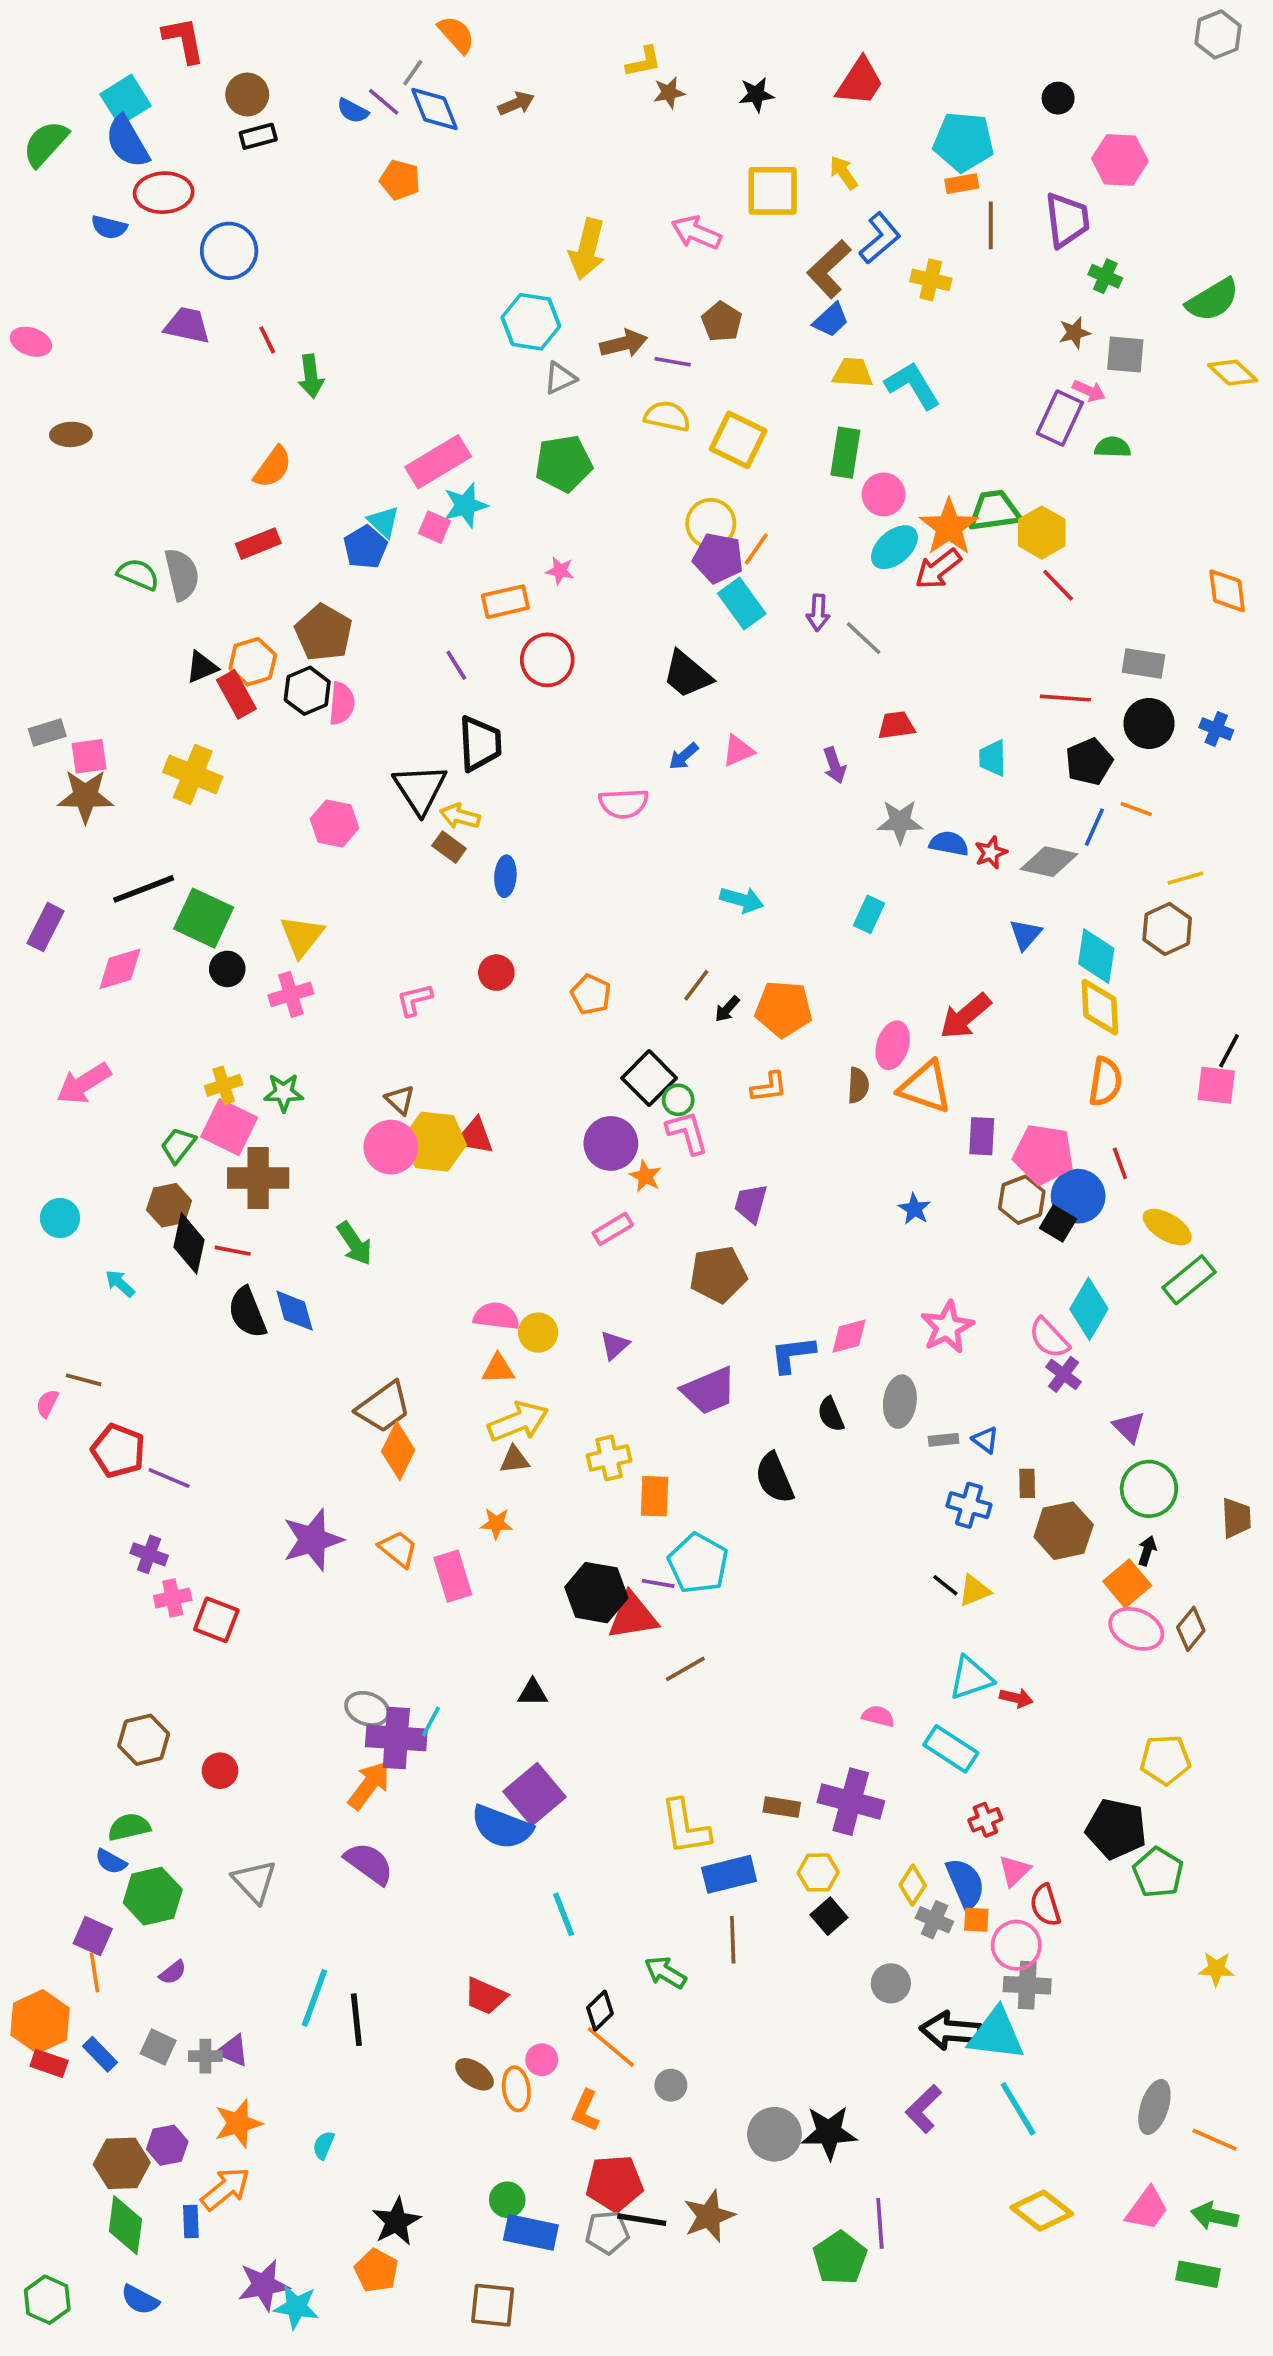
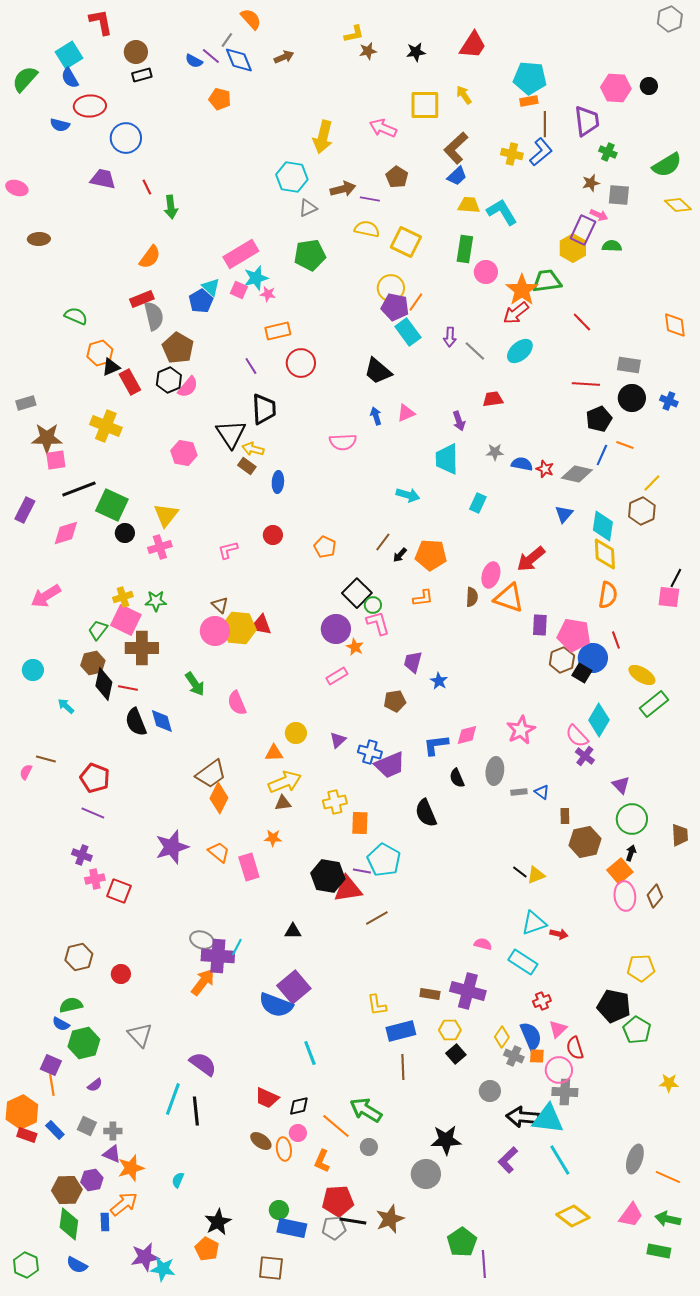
black circle: (1058, 98) -> (649, 86), moved
blue semicircle: (127, 142) -> (70, 78), size x0.7
blue L-shape: (880, 238) -> (541, 152), moved
yellow hexagon: (1042, 533) -> (573, 248), moved
cyan ellipse: (894, 547) -> (520, 351), moved
pink star: (560, 571) -> (268, 294), moved
gray semicircle: (182, 574) -> (154, 316), moved
orange hexagon: (253, 662) -> (100, 353), moved
pink semicircle: (342, 704) -> (188, 387), turned 35
pink square: (89, 756) -> (56, 460), moved
blue arrow: (684, 756) -> (376, 416), turned 114
cyan trapezoid: (993, 758) -> (447, 459), moved, size x1.5
gray star: (900, 822) -> (495, 452), size x0.7
red star: (991, 853) -> (545, 469), turned -30
yellow line: (1185, 878) -> (652, 483), turned -30
blue star: (914, 1209) -> (439, 681), moved
brown pentagon: (718, 1274) -> (395, 701), size x0.7
pink semicircle: (496, 1316) -> (237, 703), moved, turned -120
red pentagon: (118, 1451) -> (95, 778), moved
blue cross: (969, 1505) -> (370, 752), moved
pink ellipse: (1136, 1629) -> (625, 896), turned 60
yellow L-shape: (685, 1827) -> (377, 1005), size x0.7
purple semicircle: (369, 1863) -> (203, 1064), moved
green arrow: (665, 1972) -> (366, 1110), moved, size x1.4
black diamond: (600, 2011) -> (299, 1106), moved, turned 30
purple triangle: (233, 2051) -> (112, 1154), moved
black star: (829, 2132) -> (446, 1140), moved
purple line: (880, 2223) -> (484, 1264), moved

